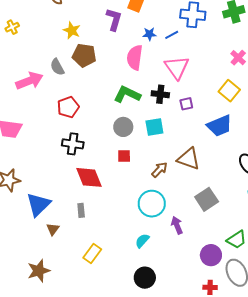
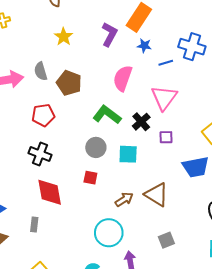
blue star: (149, 34) -> (144, 46), moved
brown pentagon: (84, 55) -> (69, 83), moved
black cross: (160, 94) -> (141, 122), turned 30
gray square: (207, 199) -> (166, 240), size x0.7

